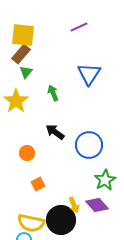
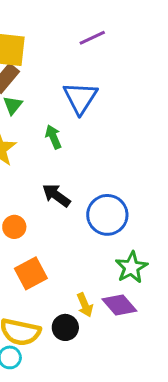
blue triangle: (89, 74) -> (80, 98), moved
orange square: (38, 184) -> (31, 273), size x1.5
black circle: (61, 220) -> (65, 327), size x0.6

